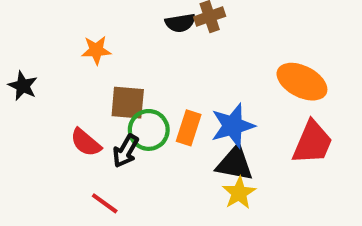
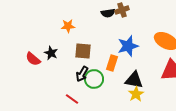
black star: (23, 86) -> (51, 53), moved
blue star: (233, 126) -> (128, 46), moved
green circle: (149, 130) -> (94, 79), moved
red semicircle: (86, 143) -> (33, 59), moved

